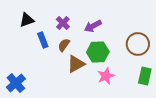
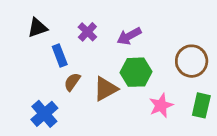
brown semicircle: (64, 45) -> (72, 82), moved
pink star: (106, 76) -> (161, 105), moved
blue cross: (16, 83) -> (44, 114), moved

